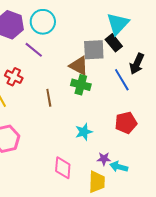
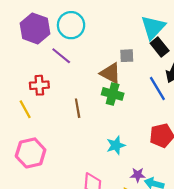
black rectangle: (114, 43) -> (160, 47), moved
gray square: (94, 50) -> (127, 56), size x0.6
red cross: (14, 77) -> (39, 85), turned -30

